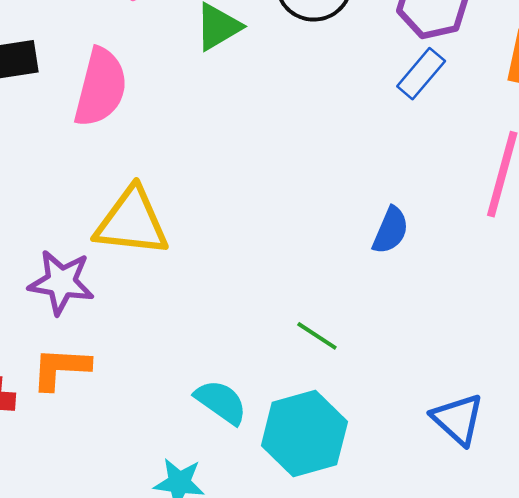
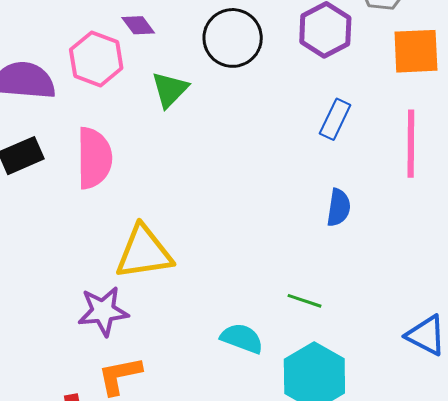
blue rectangle: (421, 74) -> (335, 119), moved
cyan semicircle: (221, 402) -> (242, 338), moved

